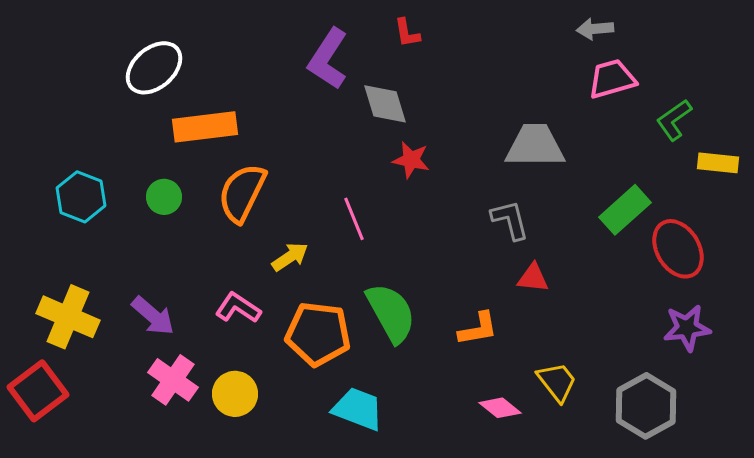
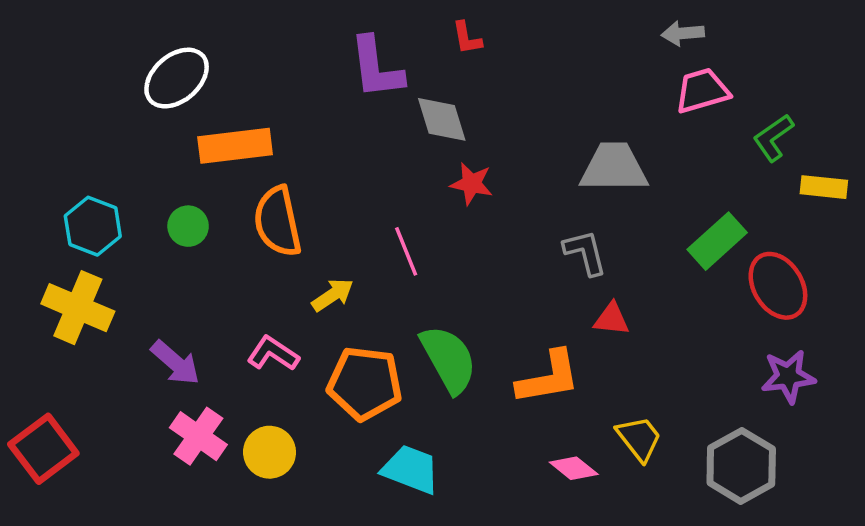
purple L-shape: (328, 59) -> (376, 68), turned -40
orange semicircle: (242, 193) -> (278, 222), turned -38
yellow cross: (68, 317) -> (78, 308), moved
orange L-shape: (478, 329) -> (548, 378), size x1.4

